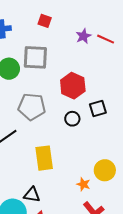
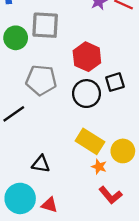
black circle: (72, 119) -> (87, 94), size x1.6
yellow rectangle: (44, 158) -> (90, 141), moved, turned -50
black triangle: (32, 195) -> (41, 164), moved

